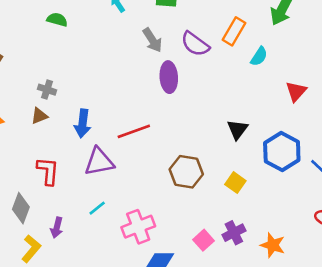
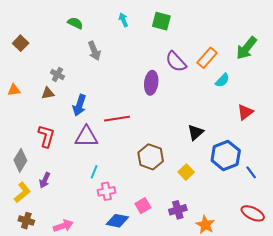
gray arrow: (152, 40) -> (94, 51), moved
cyan line: (97, 208) -> (94, 172), moved, turned -40
pink cross: (138, 227) -> (106, 191), size x0.7
pink square: (204, 240) -> (143, 206), moved

